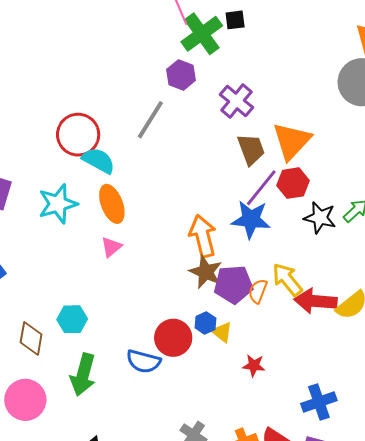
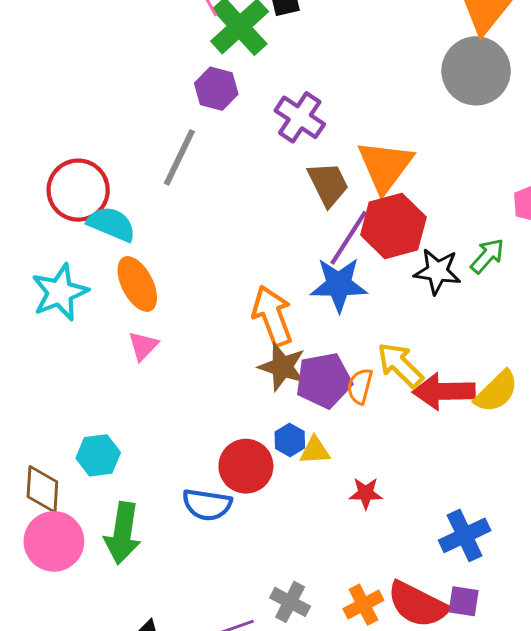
red hexagon: (293, 183) -> (393, 226), size x1.4
yellow triangle: (222, 332) -> (315, 451), turned -35
pink circle: (25, 400) -> (54, 541), moved

